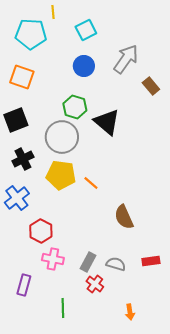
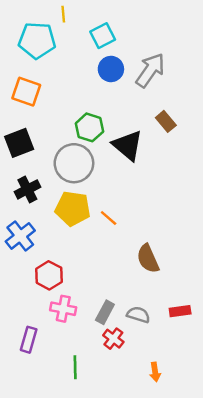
blue circle: (84, 66) -> (111, 69), moved
brown rectangle: (151, 86) -> (166, 121), moved

